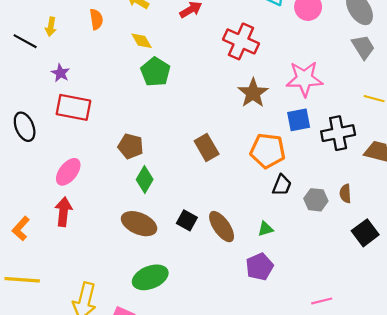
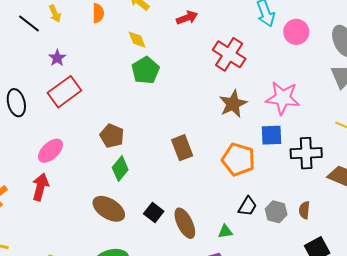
yellow arrow: (51, 27) -> (55, 14), turned -42
red rectangle: (73, 107) -> (64, 92), turned -56
black trapezoid: (282, 185) -> (247, 206), moved

